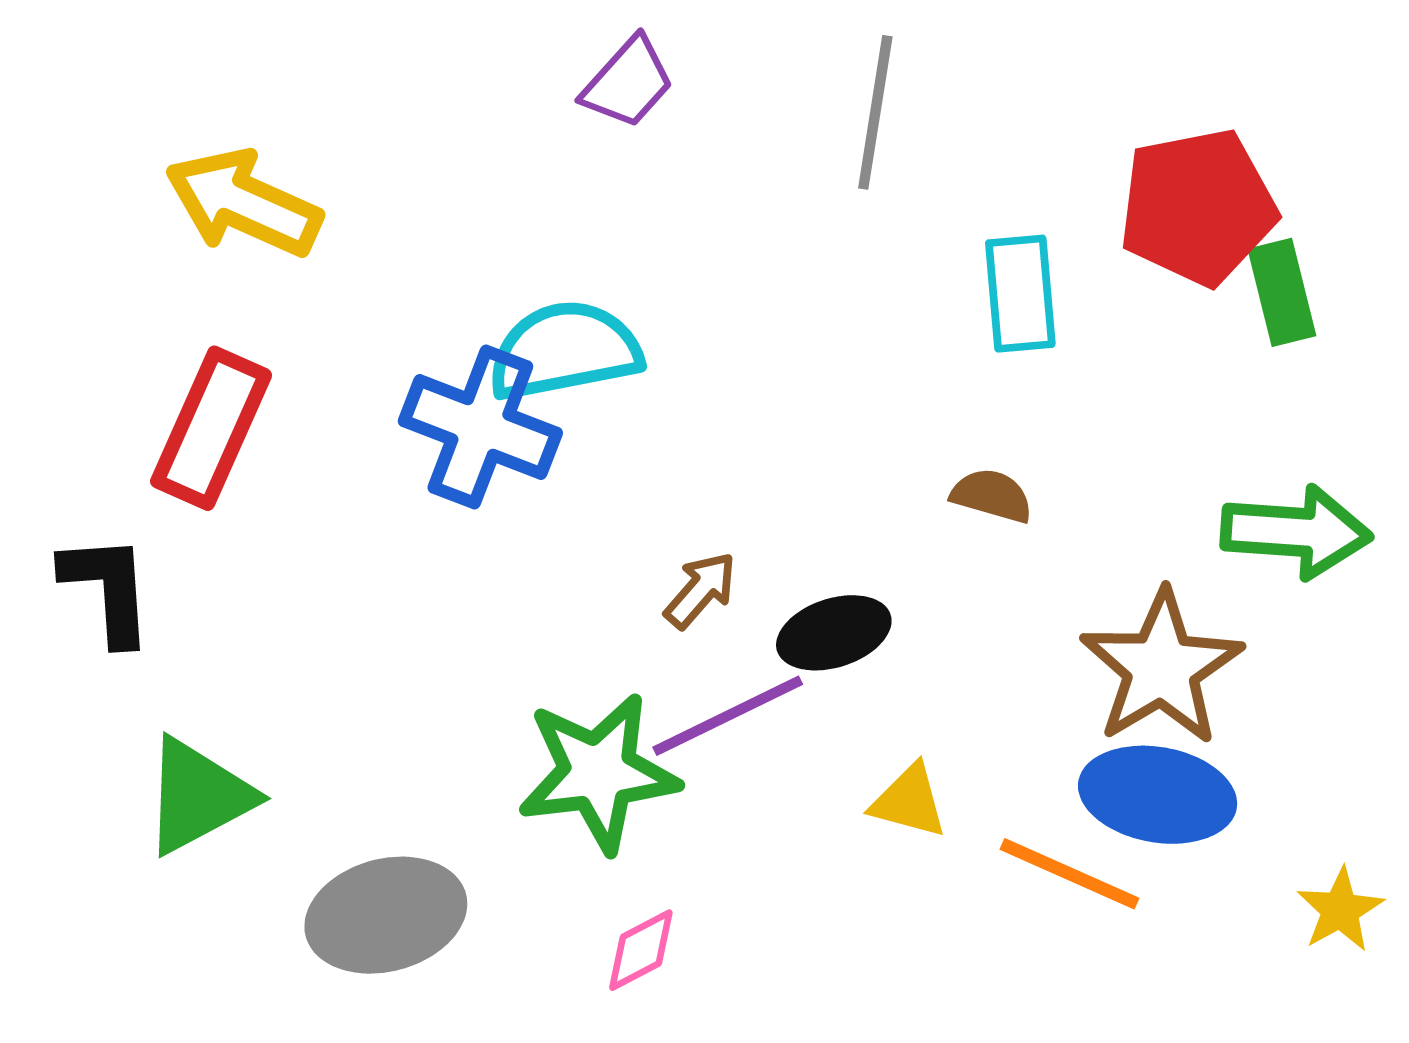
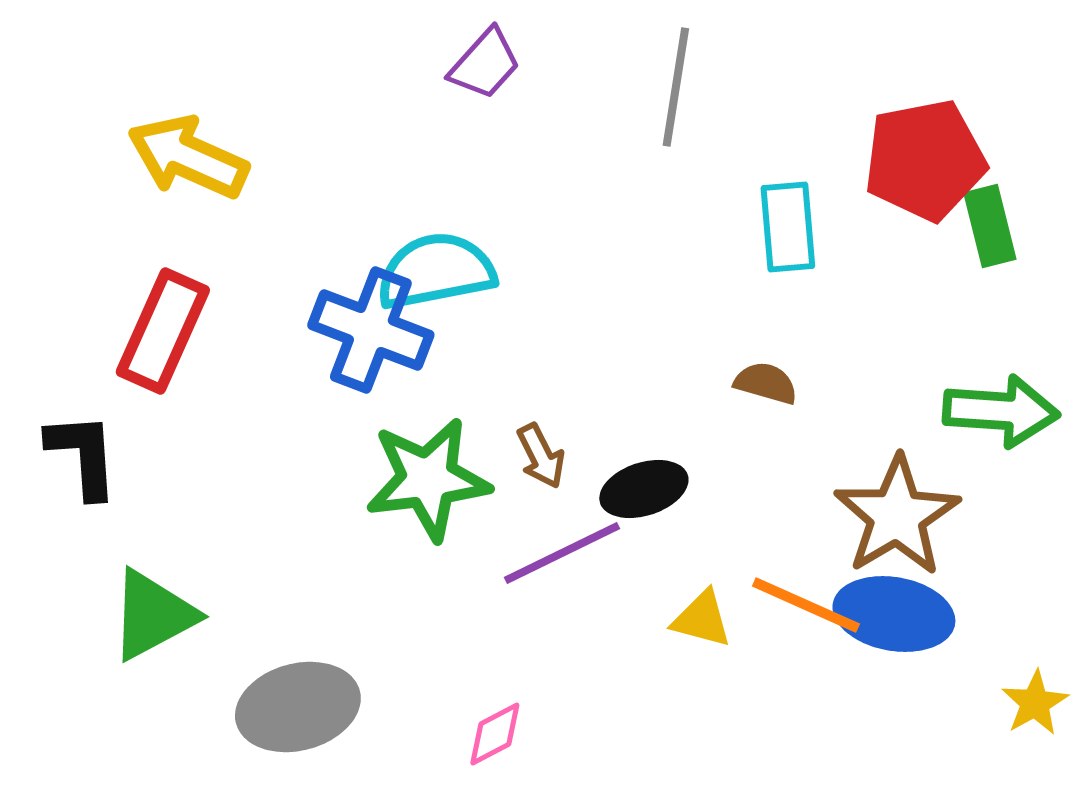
brown arrow: (700, 590) -> (541, 456), turned 112
green star: (598, 773) -> (428, 479), moved
orange line: (1070, 874) -> (806, 605), moved

